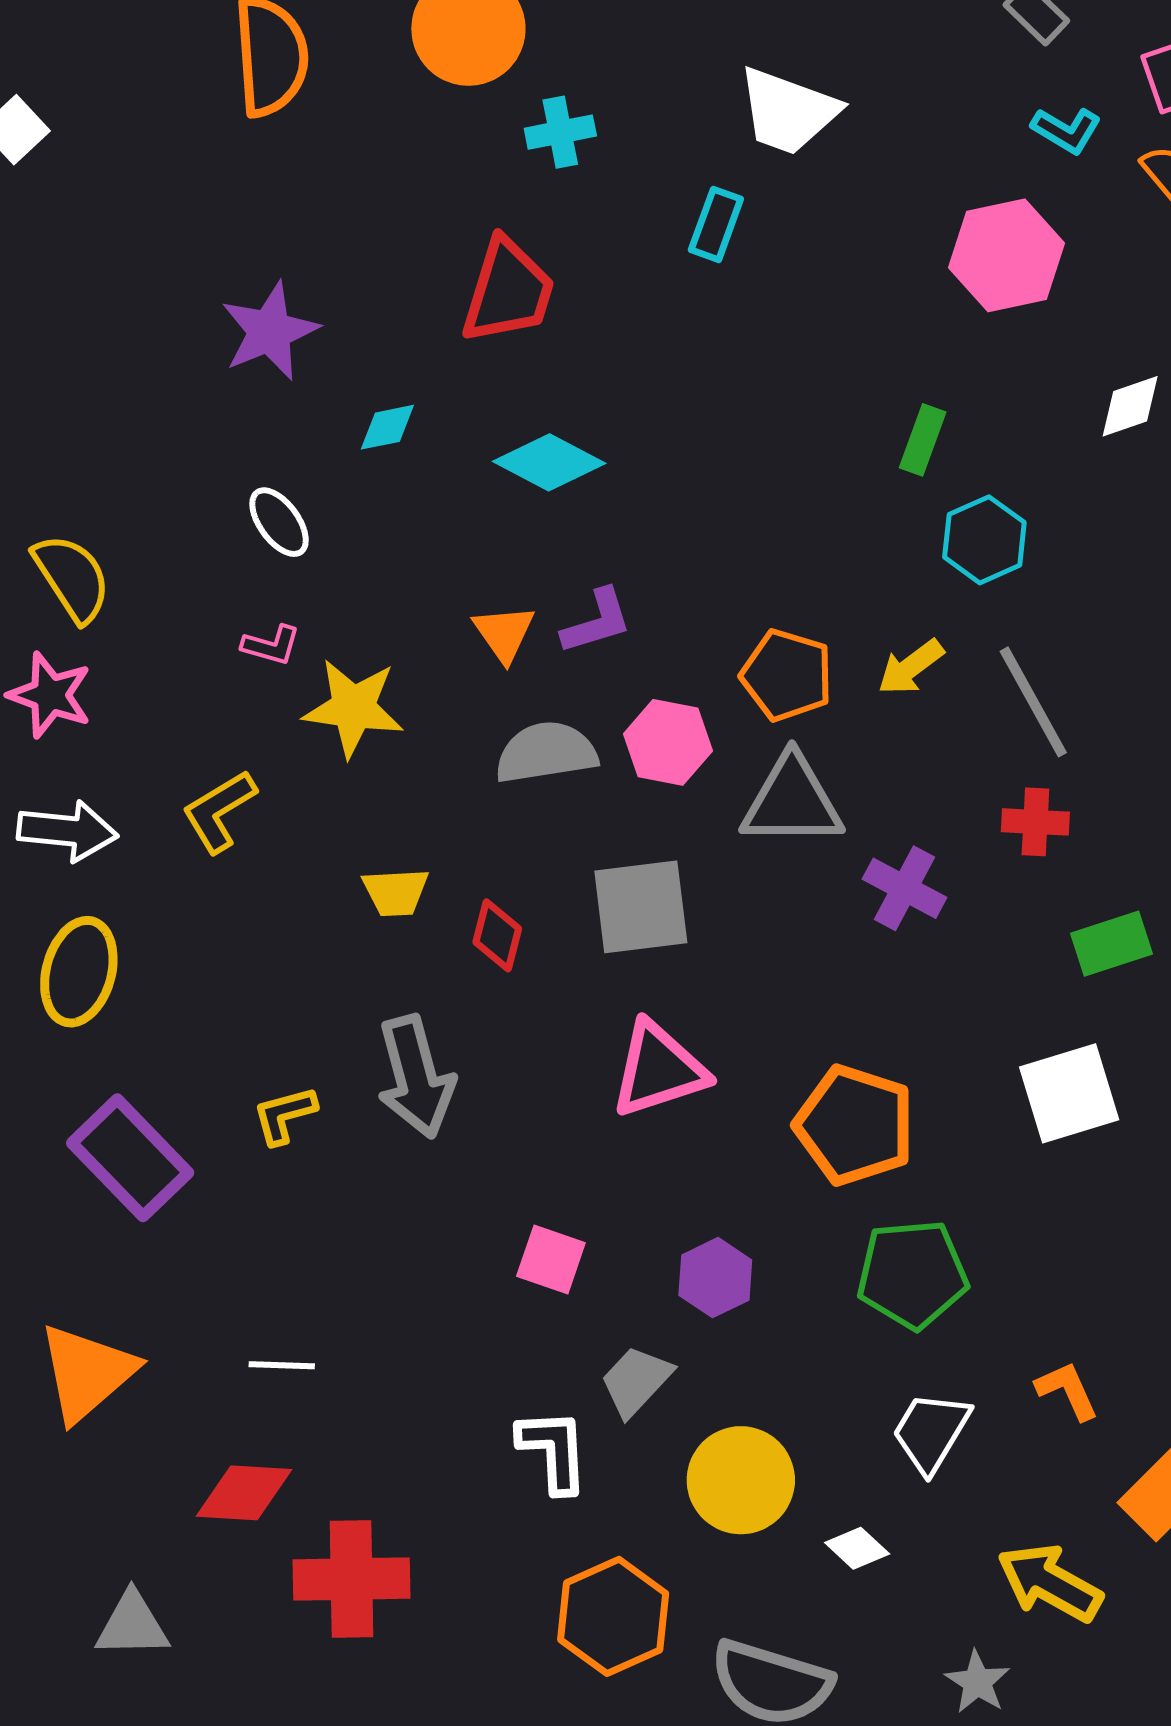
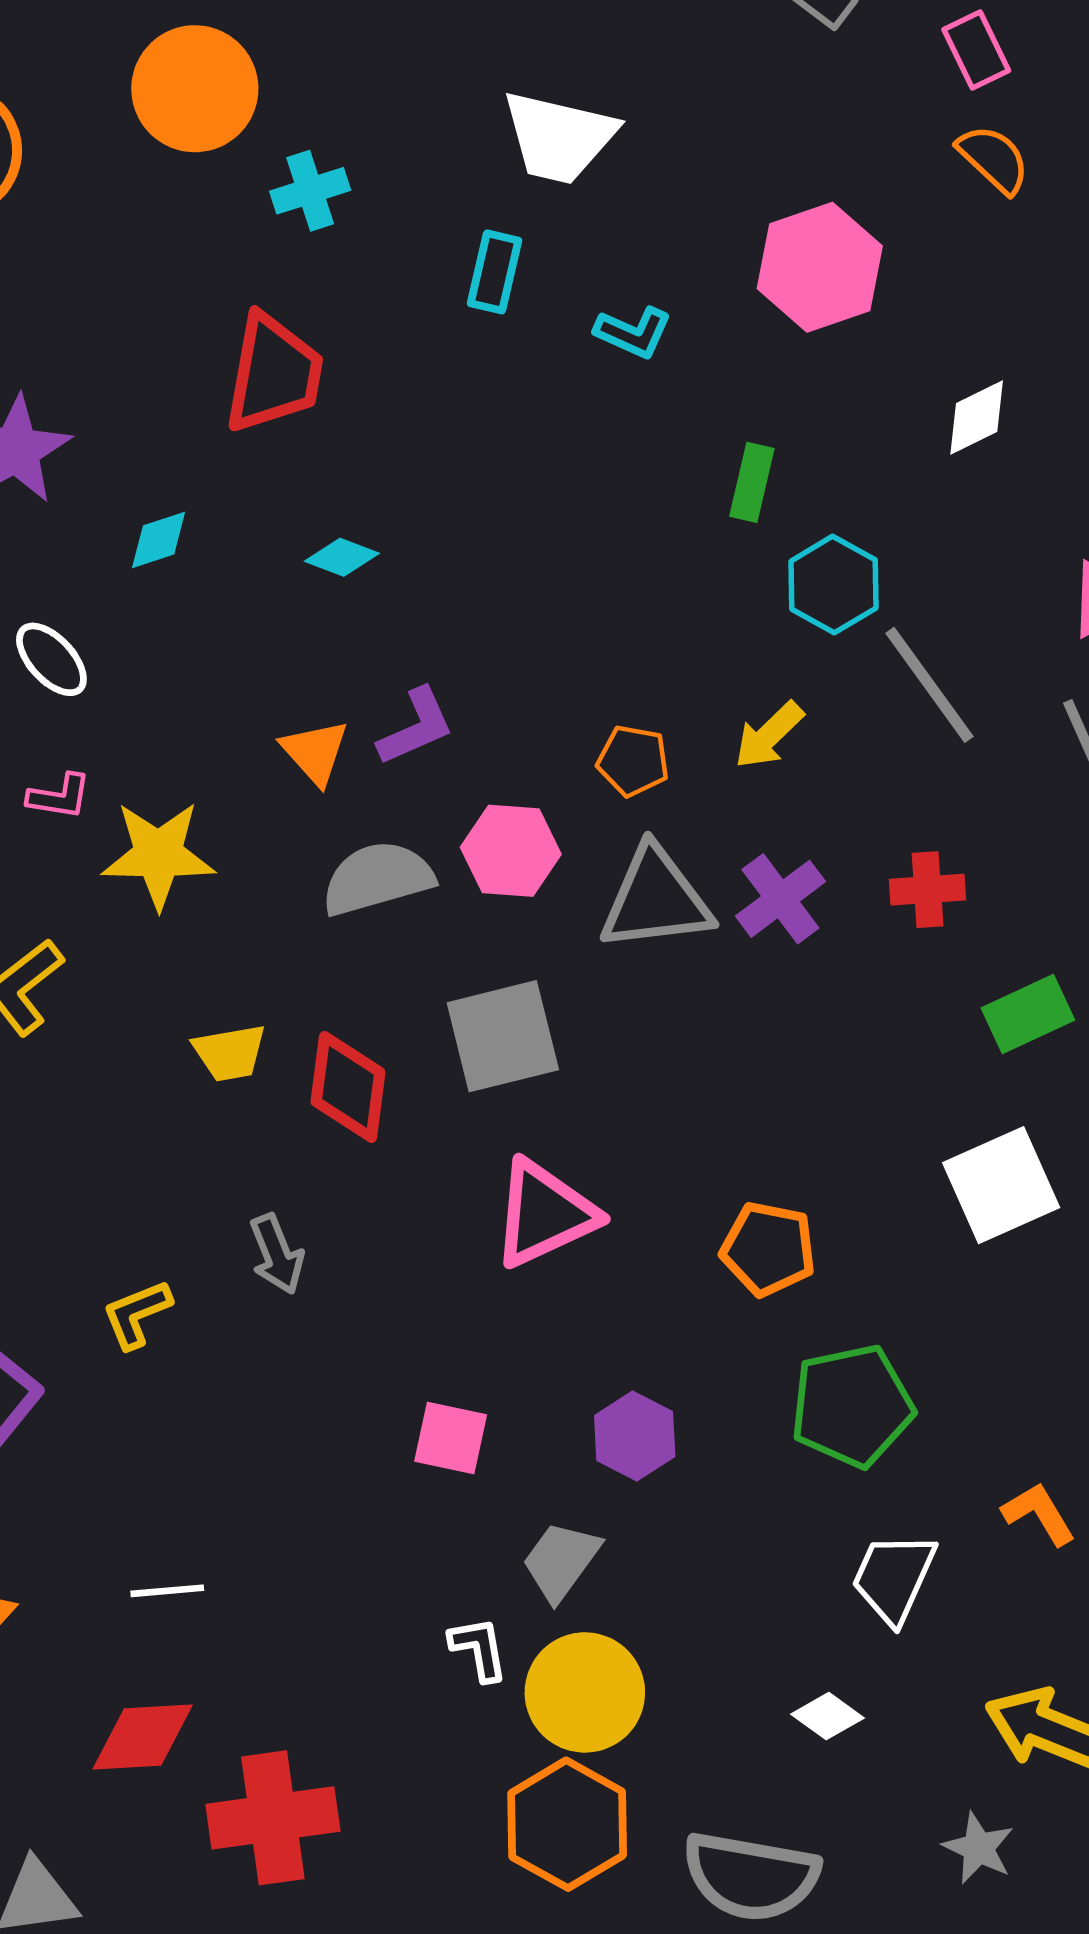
cyan L-shape: (1066, 130) -> (633, 332), moved
cyan diamond: (549, 462) -> (342, 557), size x0.6
orange pentagon: (787, 675) -> (633, 761), size x0.7
gray line: (1033, 702) -> (929, 685), moved
purple cross: (905, 888) -> (780, 899), moved, turned 32
red diamond: (497, 935) -> (348, 1087), size x1.4
gray arrow: (416, 1077) -> (277, 1254), size x0.6
orange pentagon: (855, 1125) -> (768, 1249), size x0.7
white L-shape: (553, 1450) -> (479, 1649), size x0.7
yellow circle: (741, 1480) -> (585, 1692), moved

